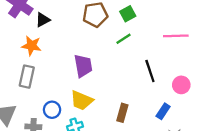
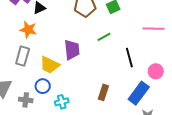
green line: (123, 39) -> (104, 37), moved
yellow trapezoid: (82, 100) -> (50, 65), moved
blue rectangle: (163, 111) -> (139, 93), size x1.6

